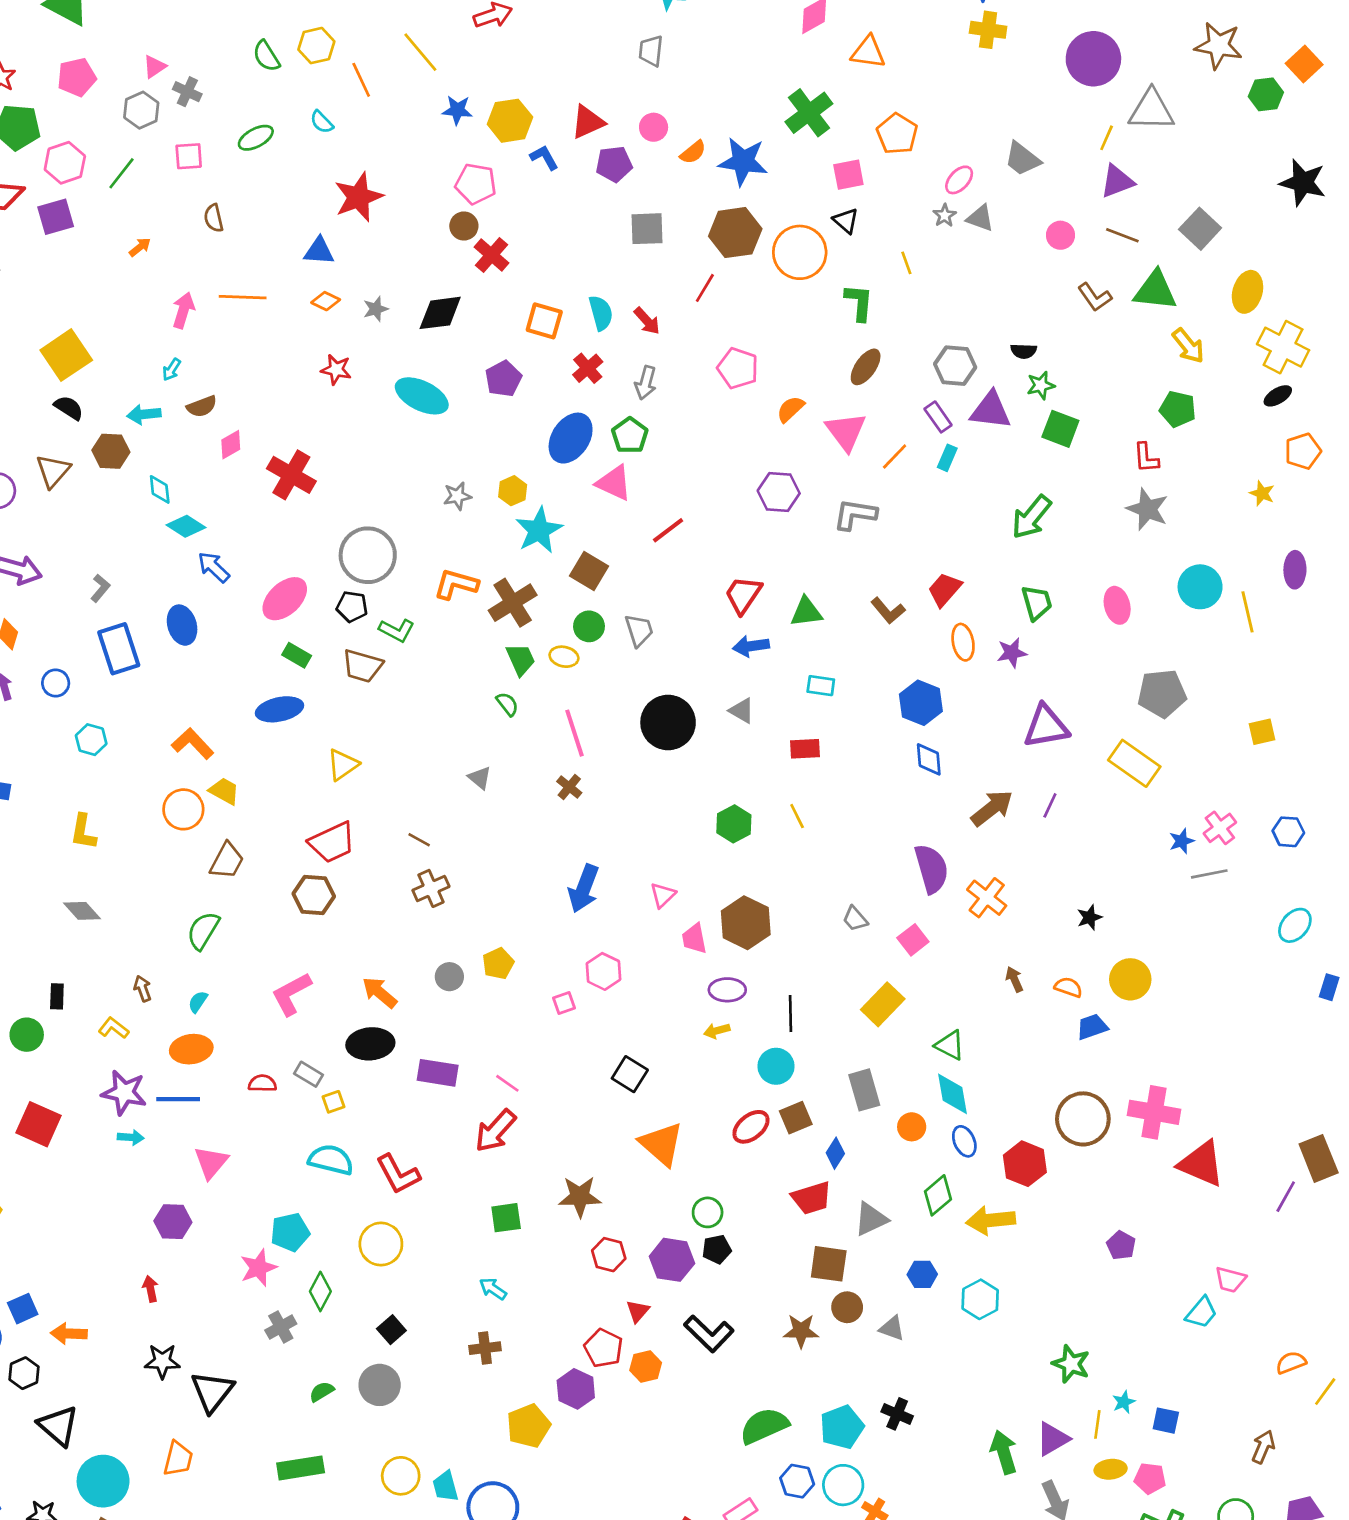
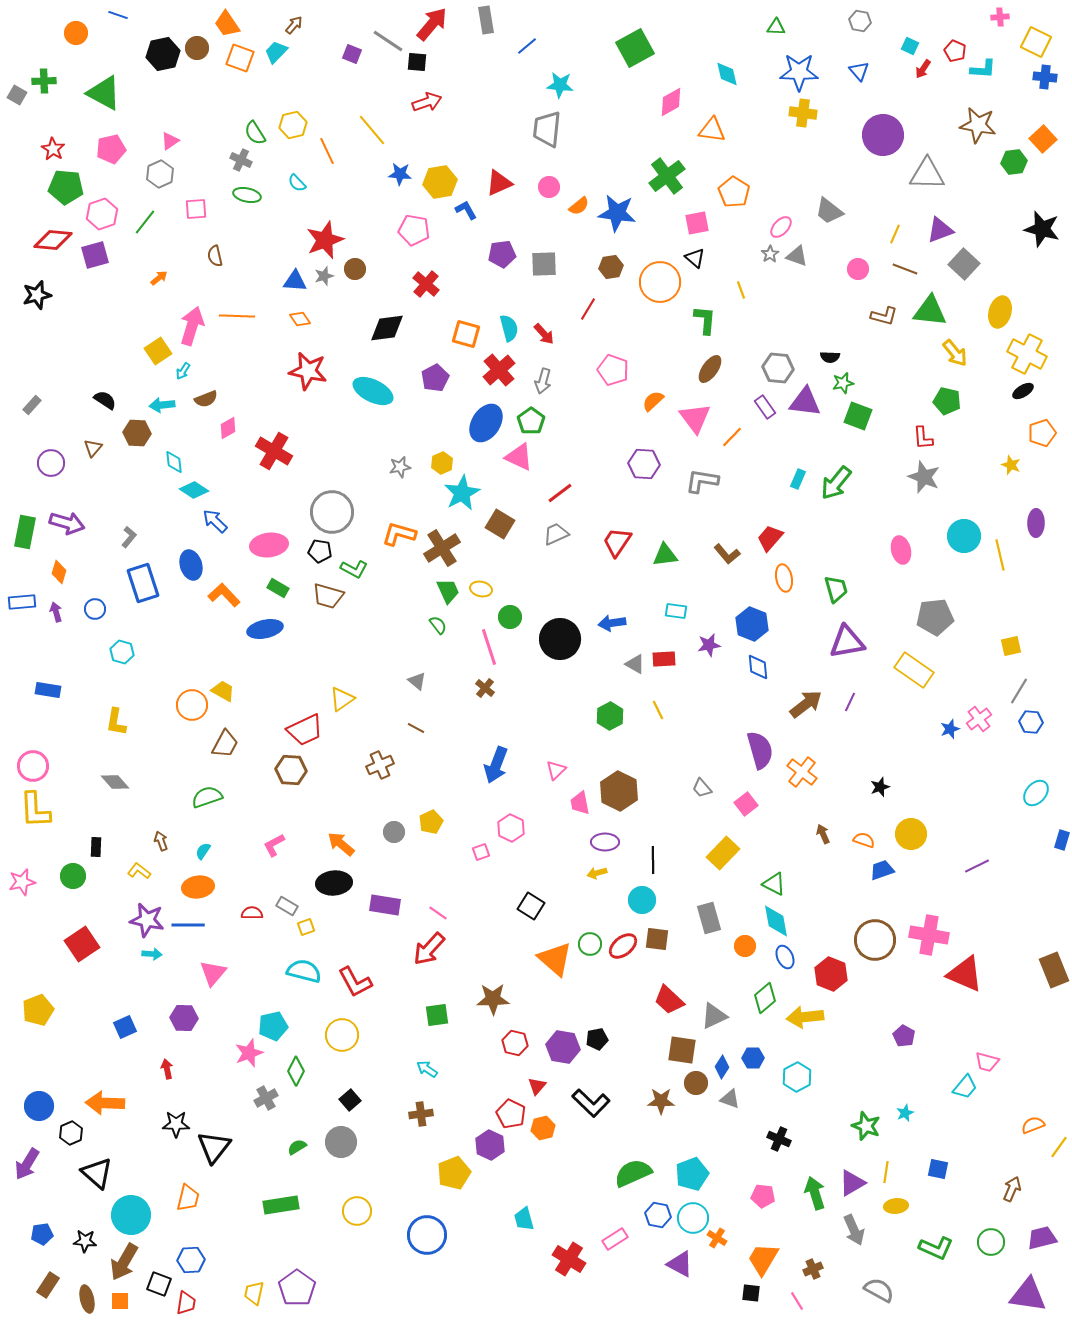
gray trapezoid: (651, 51) -> (547, 129), size x1.5
gray cross: (187, 92) -> (241, 160), moved
green ellipse: (256, 138) -> (247, 195), turned 40
yellow line: (1107, 138) -> (895, 234), moved
purple pentagon: (614, 164) -> (502, 254), moved
purple triangle: (1117, 181) -> (940, 230), moved
brown circle: (464, 226) -> (355, 269), moved
brown hexagon: (735, 233) -> (611, 267), size x0.6
brown L-shape: (1095, 297) -> (884, 316), turned -40
orange diamond: (326, 301) -> (300, 319), turned 30
gray star: (376, 309) -> (324, 276), moved
pink arrow: (183, 310) -> (192, 326), size x1.4
yellow square: (66, 355) -> (158, 351), moved, size x0.7
red cross: (588, 368) -> (499, 370), size x1.4
red star: (336, 370) -> (308, 371), size x1.6
cyan rectangle: (947, 458) -> (798, 479), moved
brown triangle: (53, 471) -> (93, 448), size x0.7
pink ellipse: (285, 599) -> (269, 545), turned 36
green trapezoid: (1037, 603) -> (836, 589), moved
green circle: (589, 626) -> (510, 617), moved
gray trapezoid: (639, 630) -> (556, 534), moved, turned -96
blue arrow: (751, 646) -> (612, 623), moved
purple star: (1012, 653) -> (709, 645), moved
gray triangle: (742, 711) -> (635, 664), moved
orange L-shape: (193, 744) -> (224, 595), moved
yellow triangle: (343, 765) -> (342, 699), moved
brown line: (419, 840) -> (416, 728), moved
gray line: (1209, 874) -> (1019, 691), moved, turned -48
green semicircle: (203, 931) -> (207, 797), turned 40
pink L-shape: (291, 994) -> (274, 845), size x0.7
brown square: (796, 1118) -> (657, 939), turned 30
red square: (38, 1124) -> (82, 944), turned 32
blue diamond: (835, 1153) -> (722, 1067), moved
purple line: (1286, 1197) -> (977, 866), moved, turned 35
red trapezoid: (812, 1198) -> (669, 1000), turned 60
green circle: (708, 1212) -> (590, 944), moved
blue square: (23, 1309) -> (125, 1027), moved
orange arrow: (69, 1334) -> (105, 1103), size x1.4
cyan star: (1124, 1402) -> (905, 1113), moved
black cross: (897, 1414) -> (779, 1139), moved
pink pentagon: (1150, 1478) -> (763, 1196), moved
cyan trapezoid: (445, 1486) -> (524, 1219), moved

